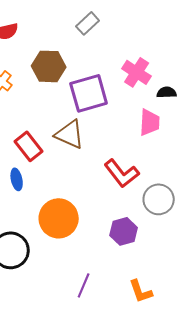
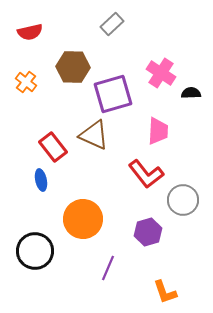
pink trapezoid: (150, 122) -> (158, 131), moved
purple line: (84, 285) -> (108, 268), moved

